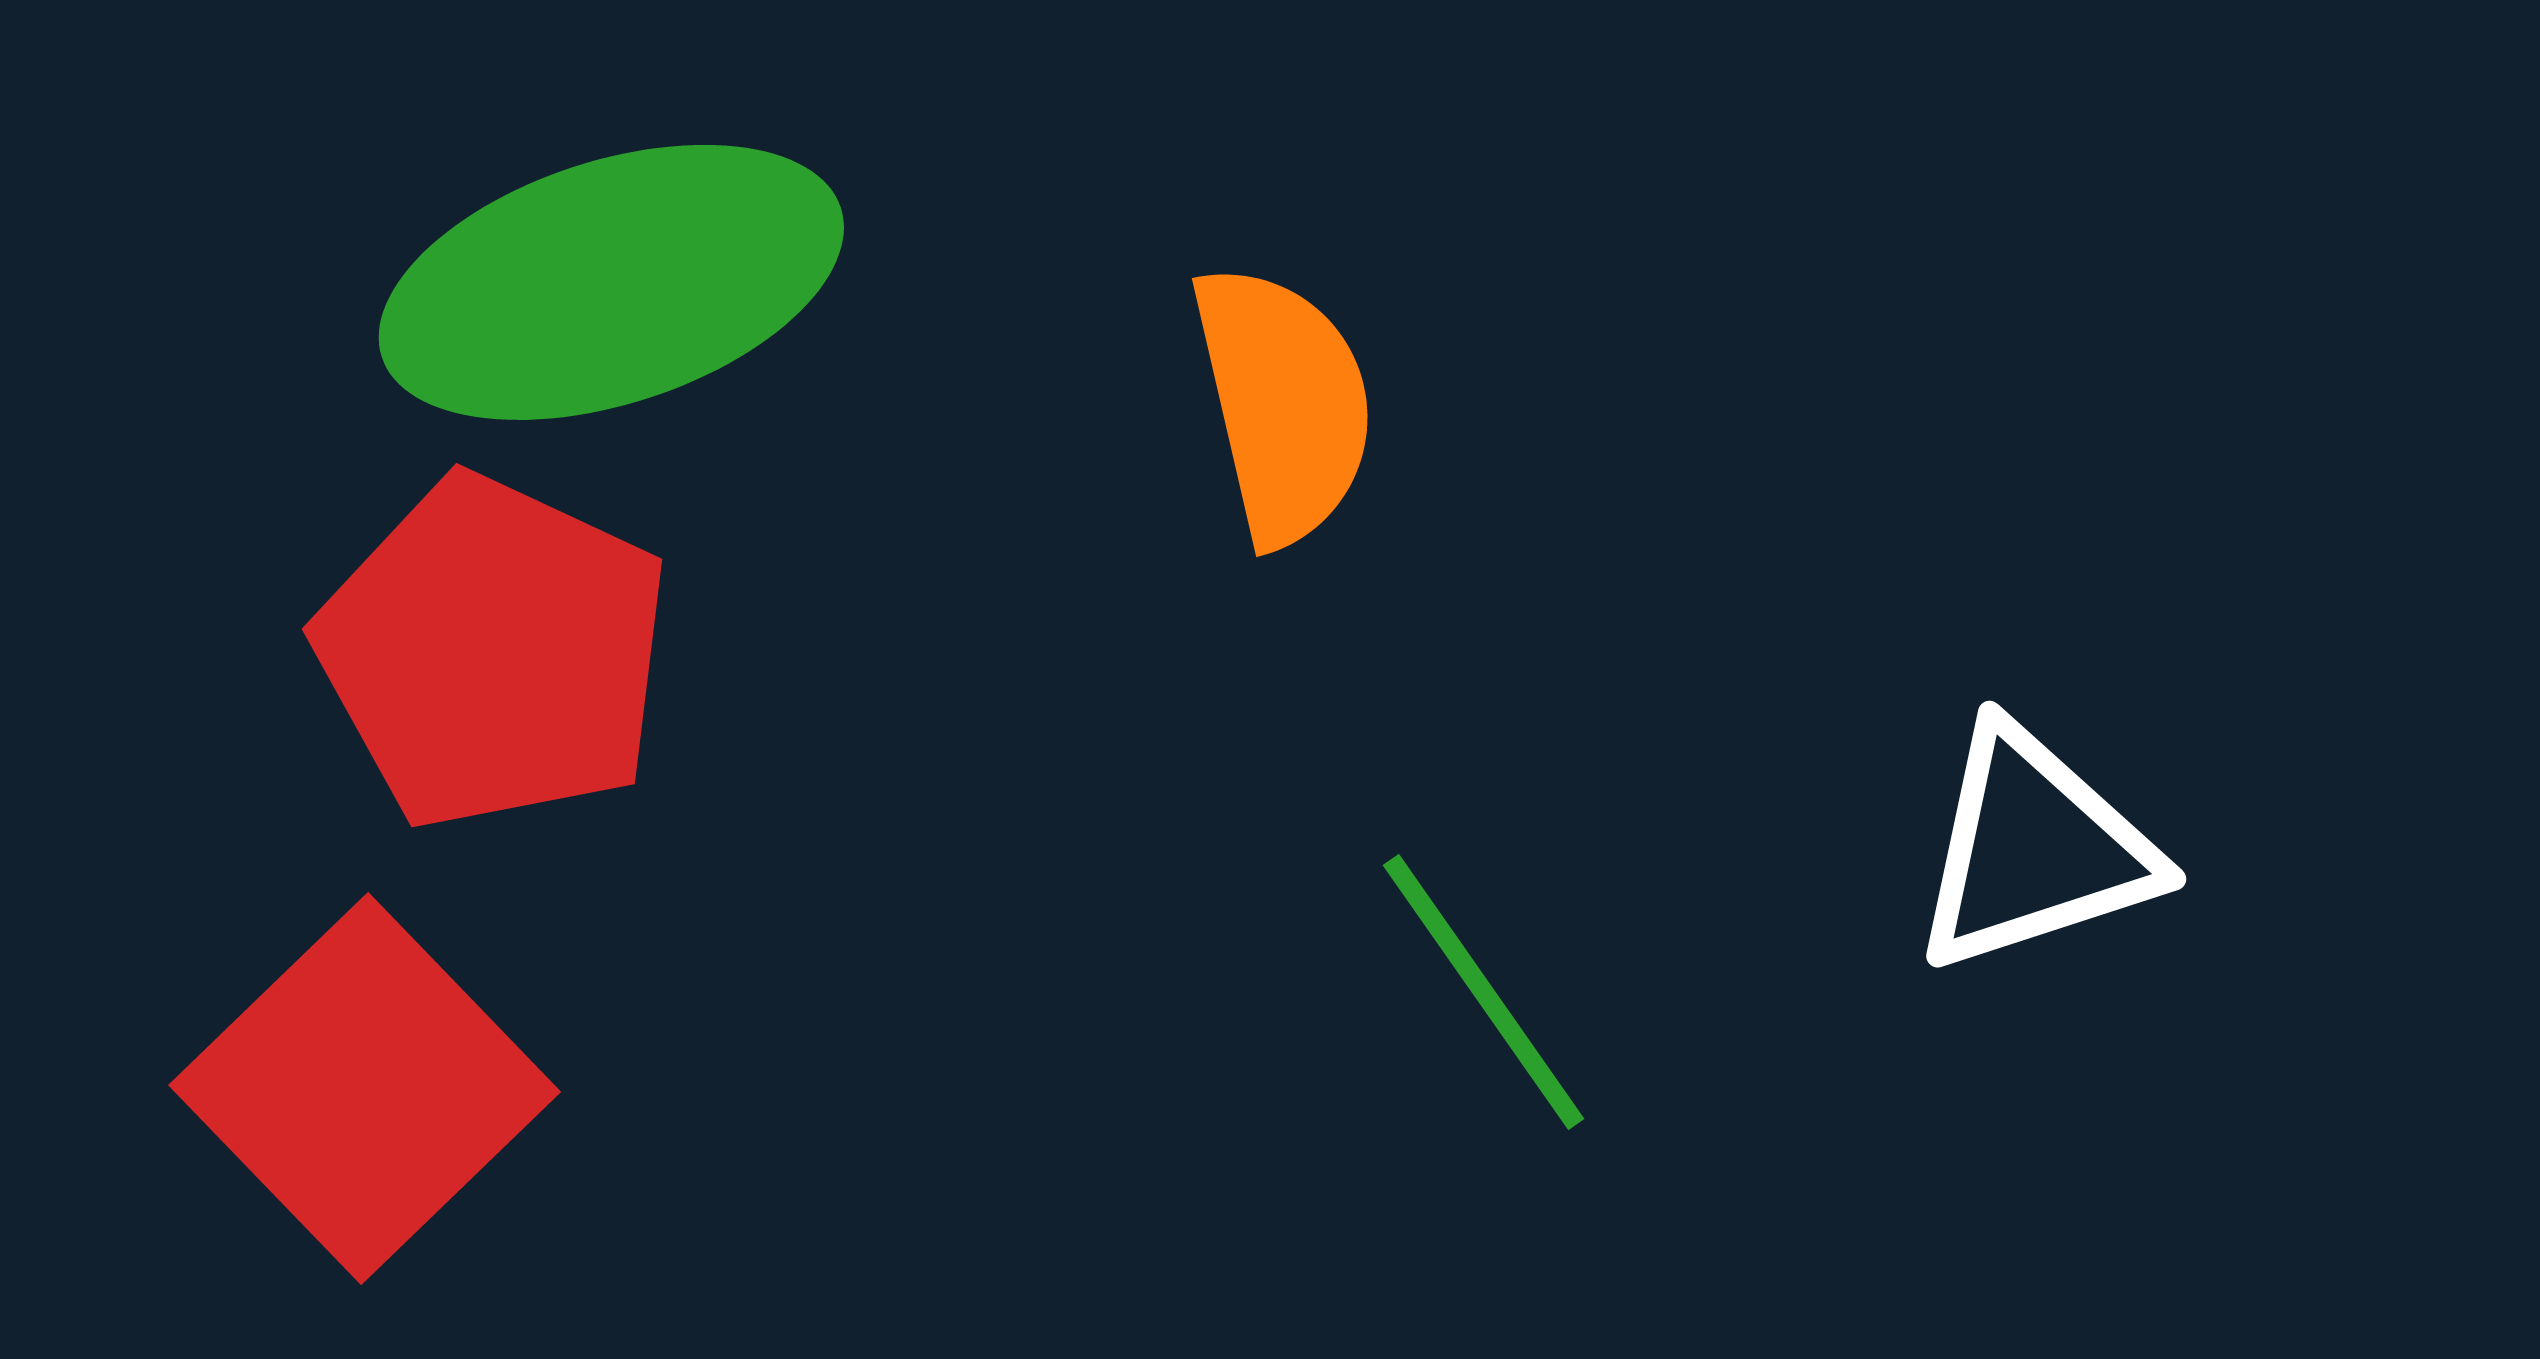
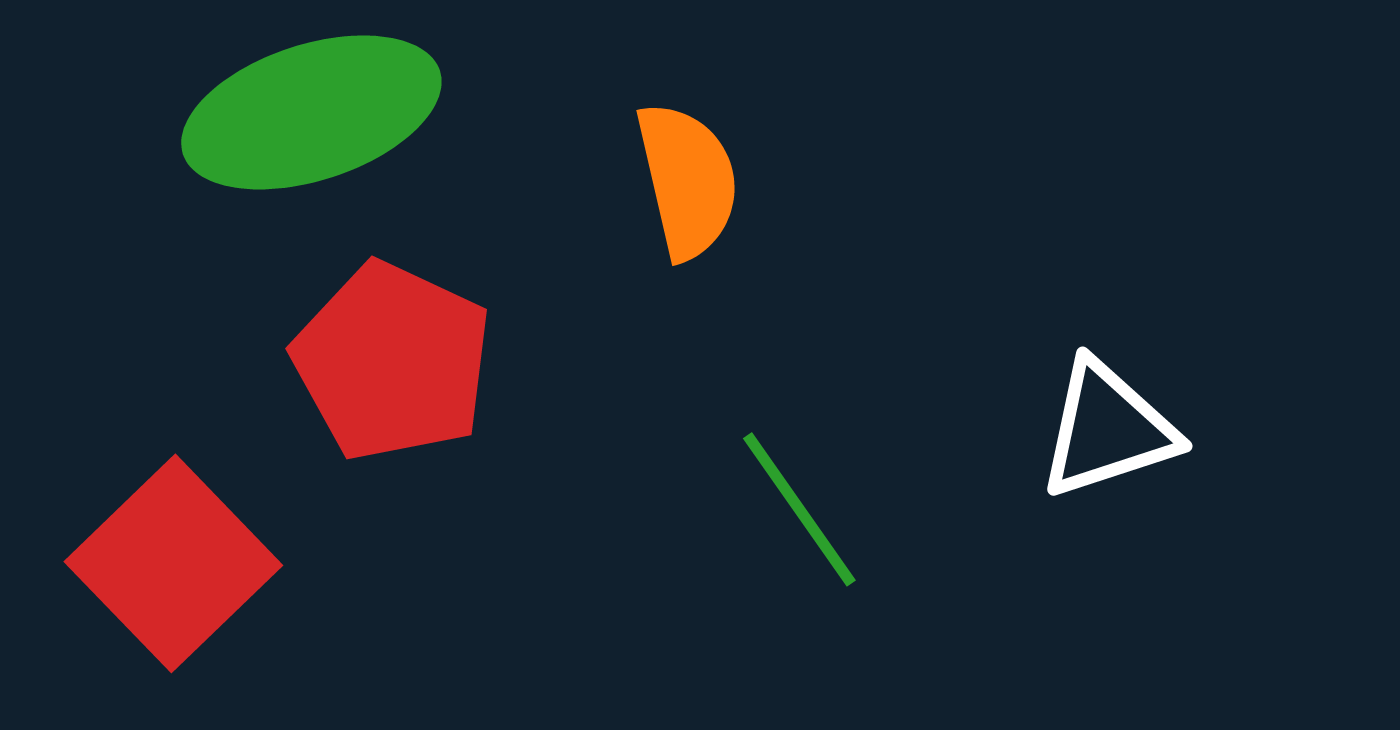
red pentagon: (493, 652) -> (392, 361), moved

